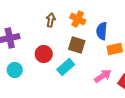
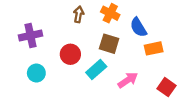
blue semicircle: (102, 31) -> (138, 27), turned -36
pink arrow: (103, 76) -> (128, 80), moved

